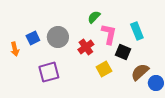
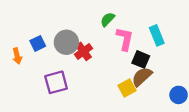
red cross: (86, 47) -> (84, 51), moved
yellow square: (104, 69) -> (127, 88), moved
brown semicircle: (140, 72) -> (142, 77), moved

